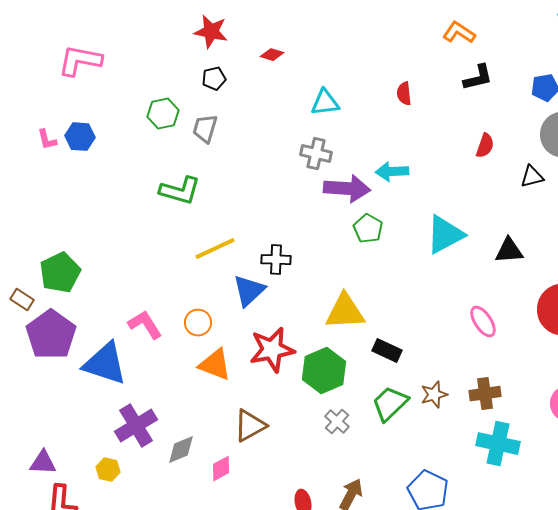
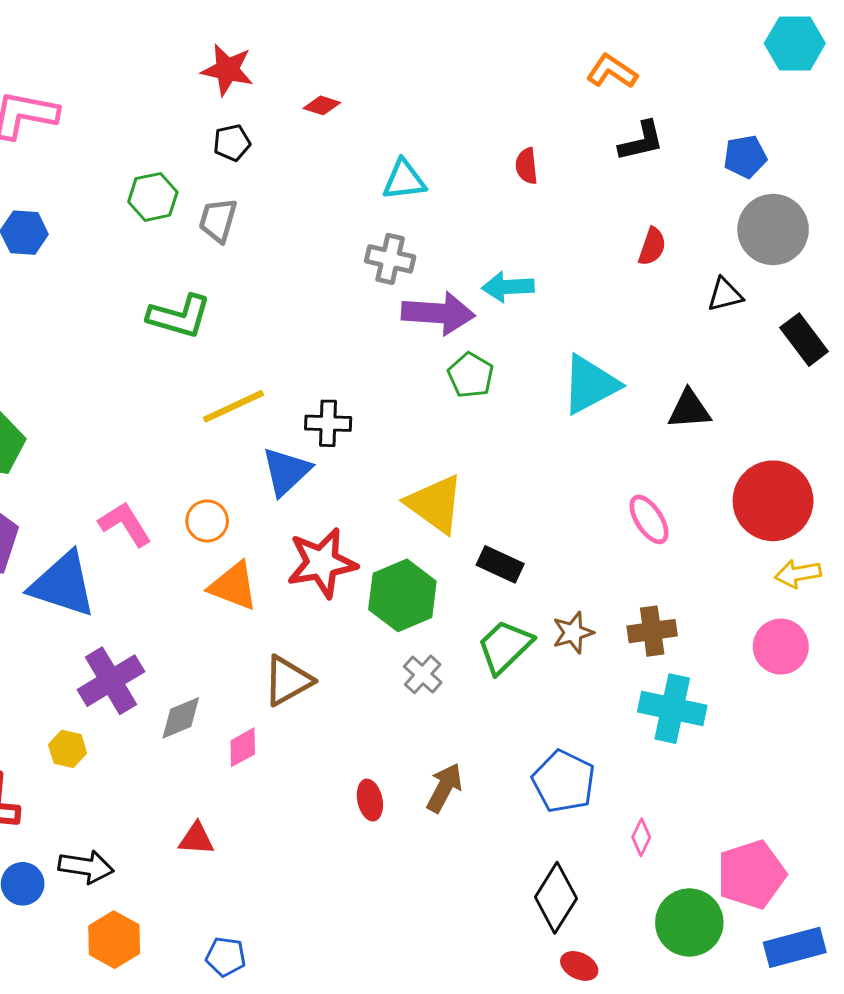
yellow triangle: (345, 312) -> (435, 504), turned 39

